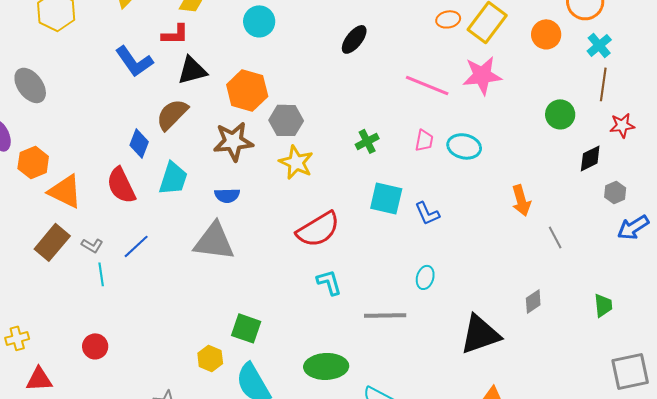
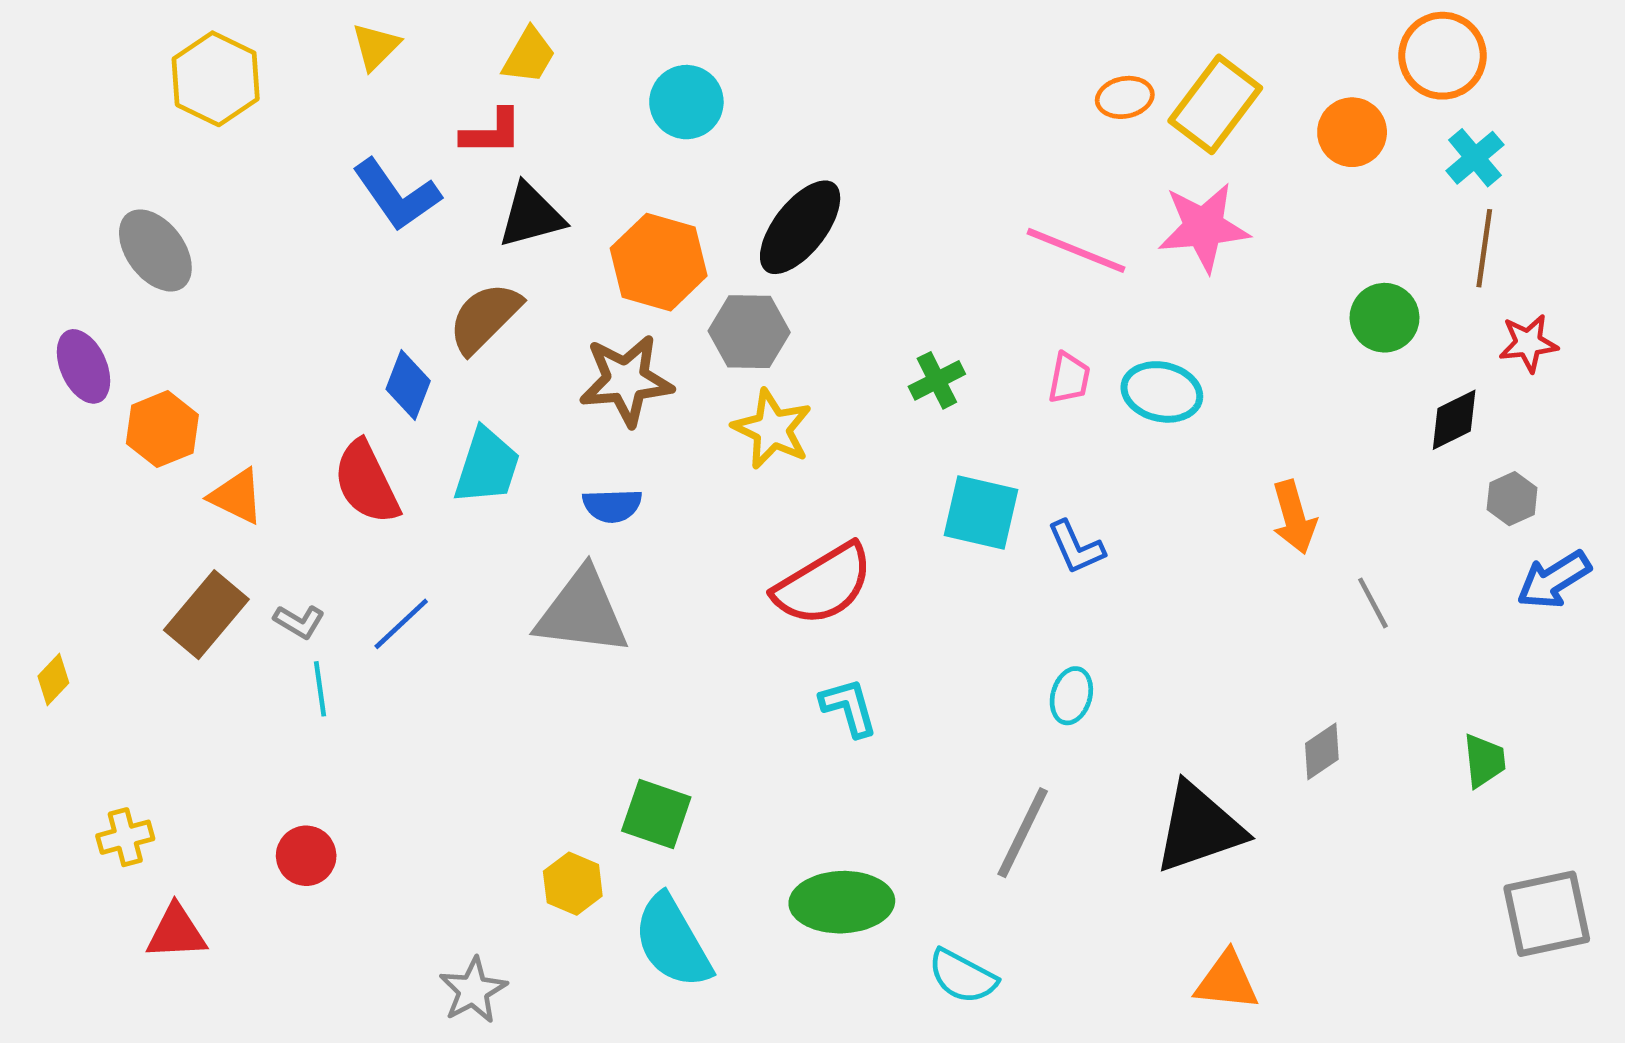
black ellipse: (354, 39) -> (800, 227), moved, size x1.4
orange triangle: (65, 191) -> (237, 496), size x0.7
gray line: (385, 315) -> (1023, 833), moved, turned -63

